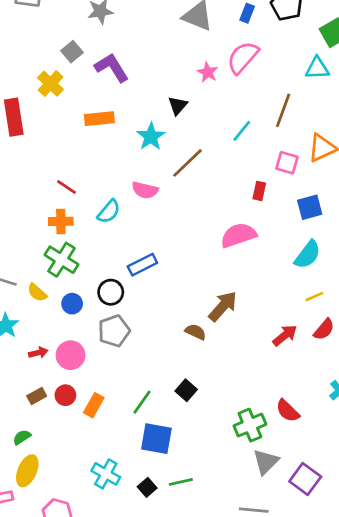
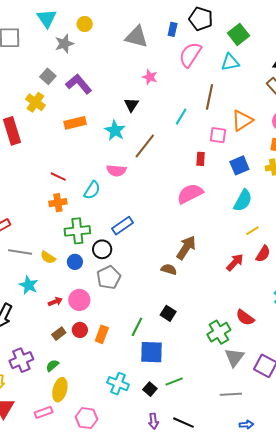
pink semicircle: (243, 57) -> (190, 55), moved
green cross: (61, 260) -> (77, 231), moved, turned -30

